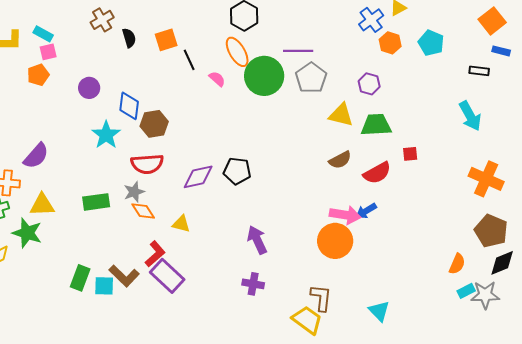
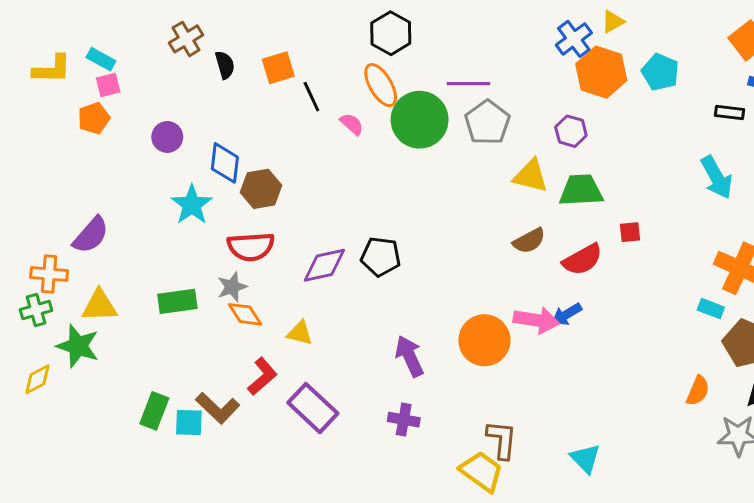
orange hexagon: (390, 43) -> (601, 72), size x1.6
orange circle: (335, 241) -> (484, 340), moved
purple rectangle: (167, 276) -> (313, 408), moved
cyan rectangle: (466, 291) -> (711, 309), moved, turned 48

